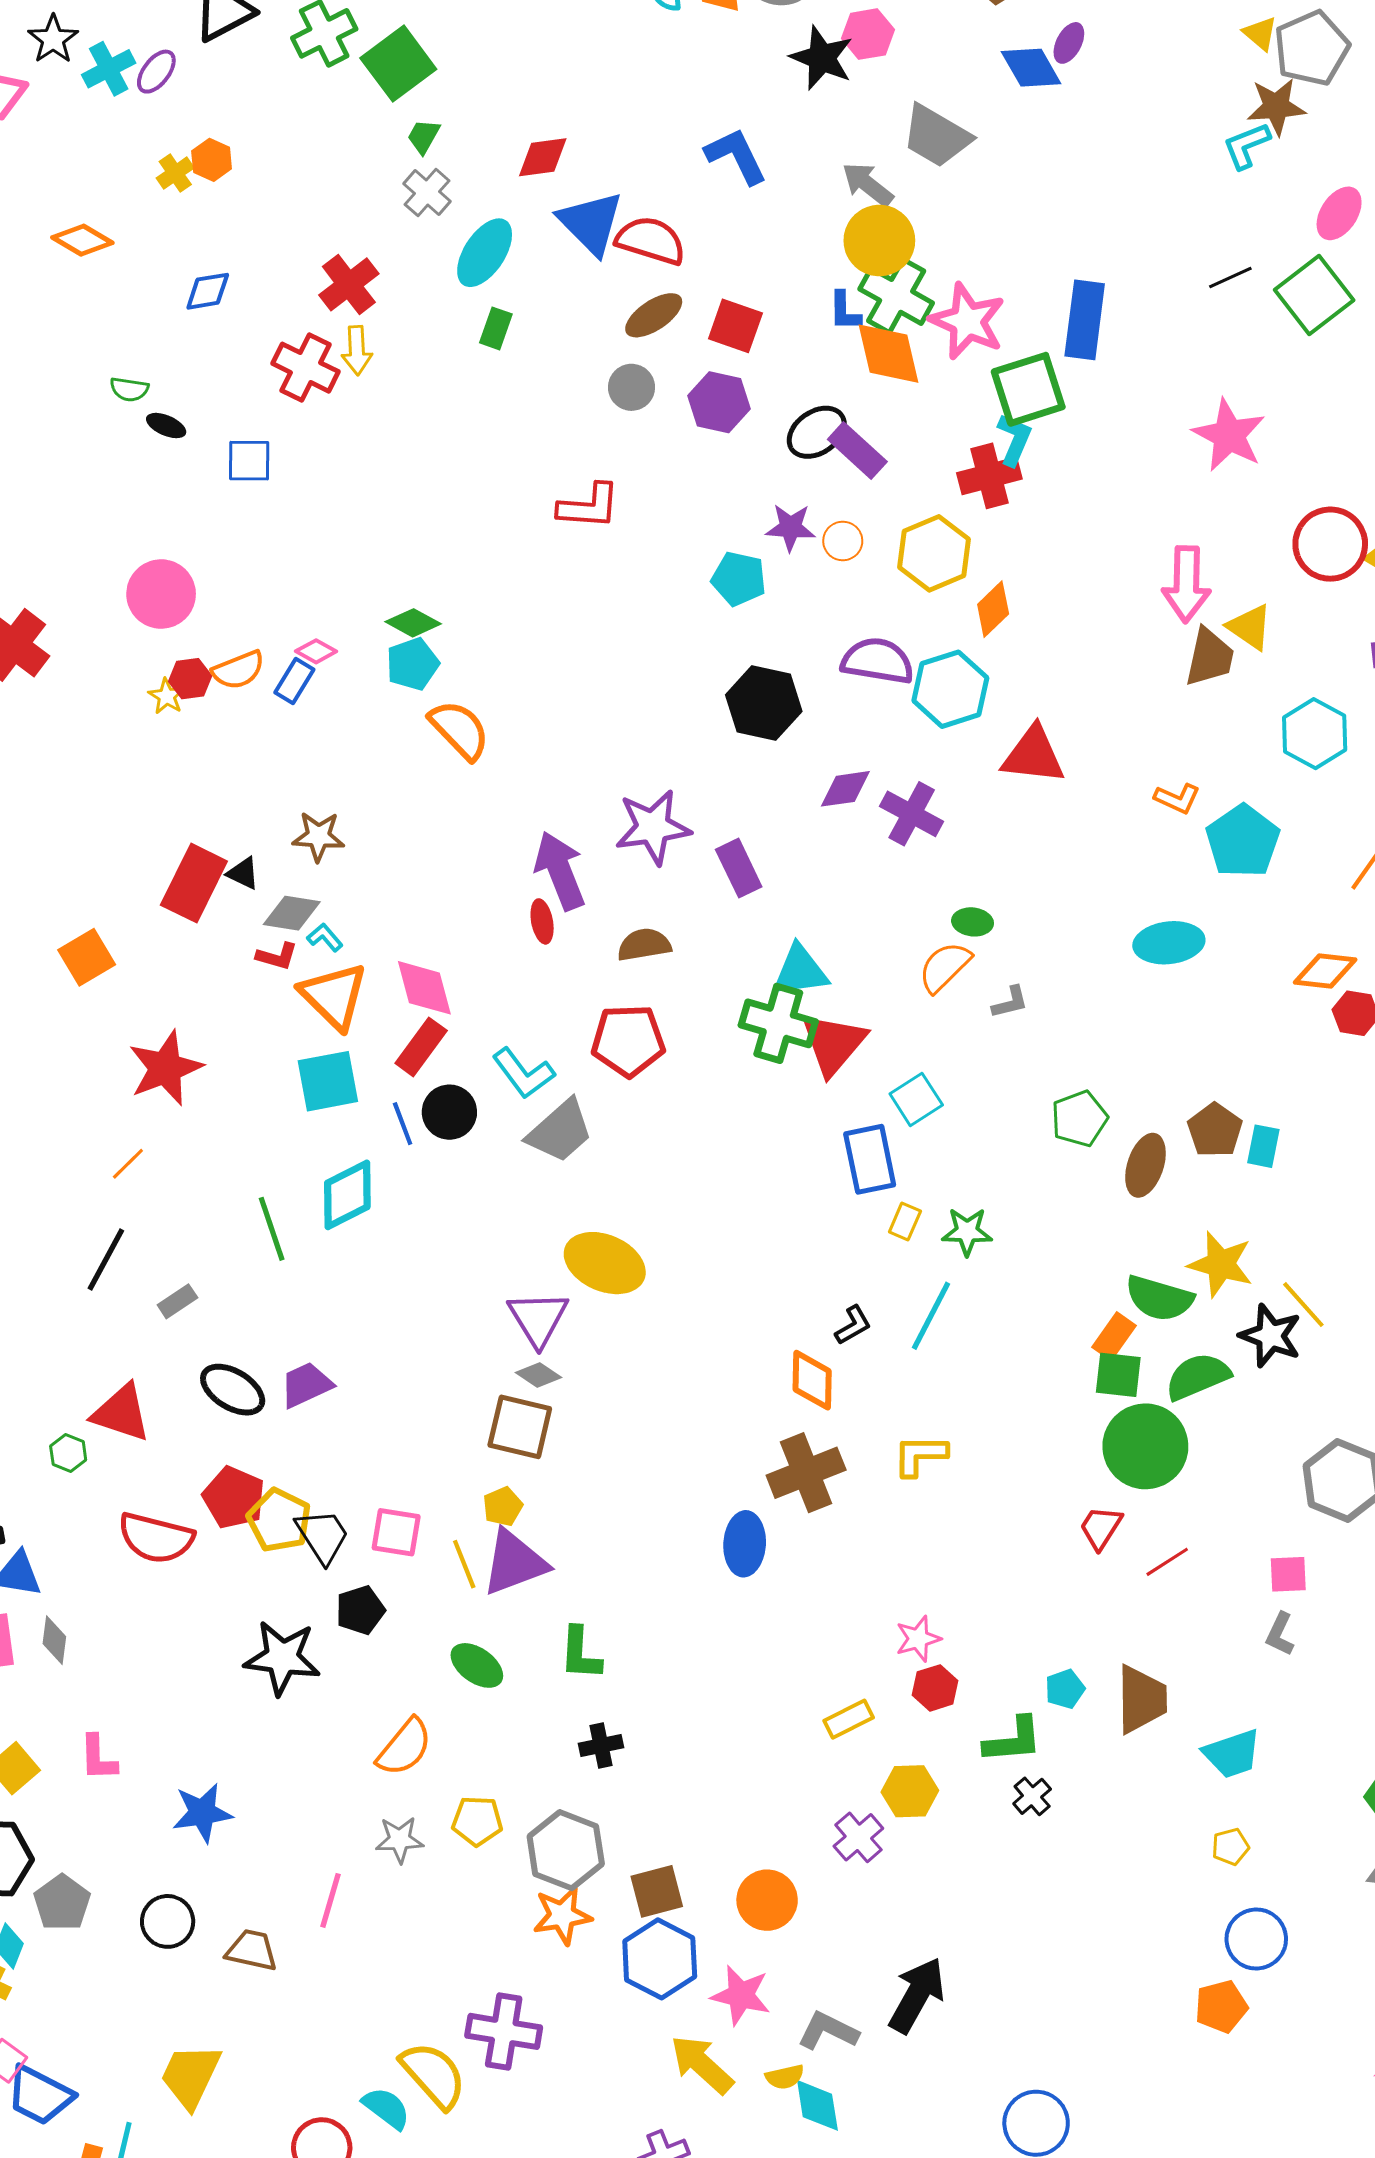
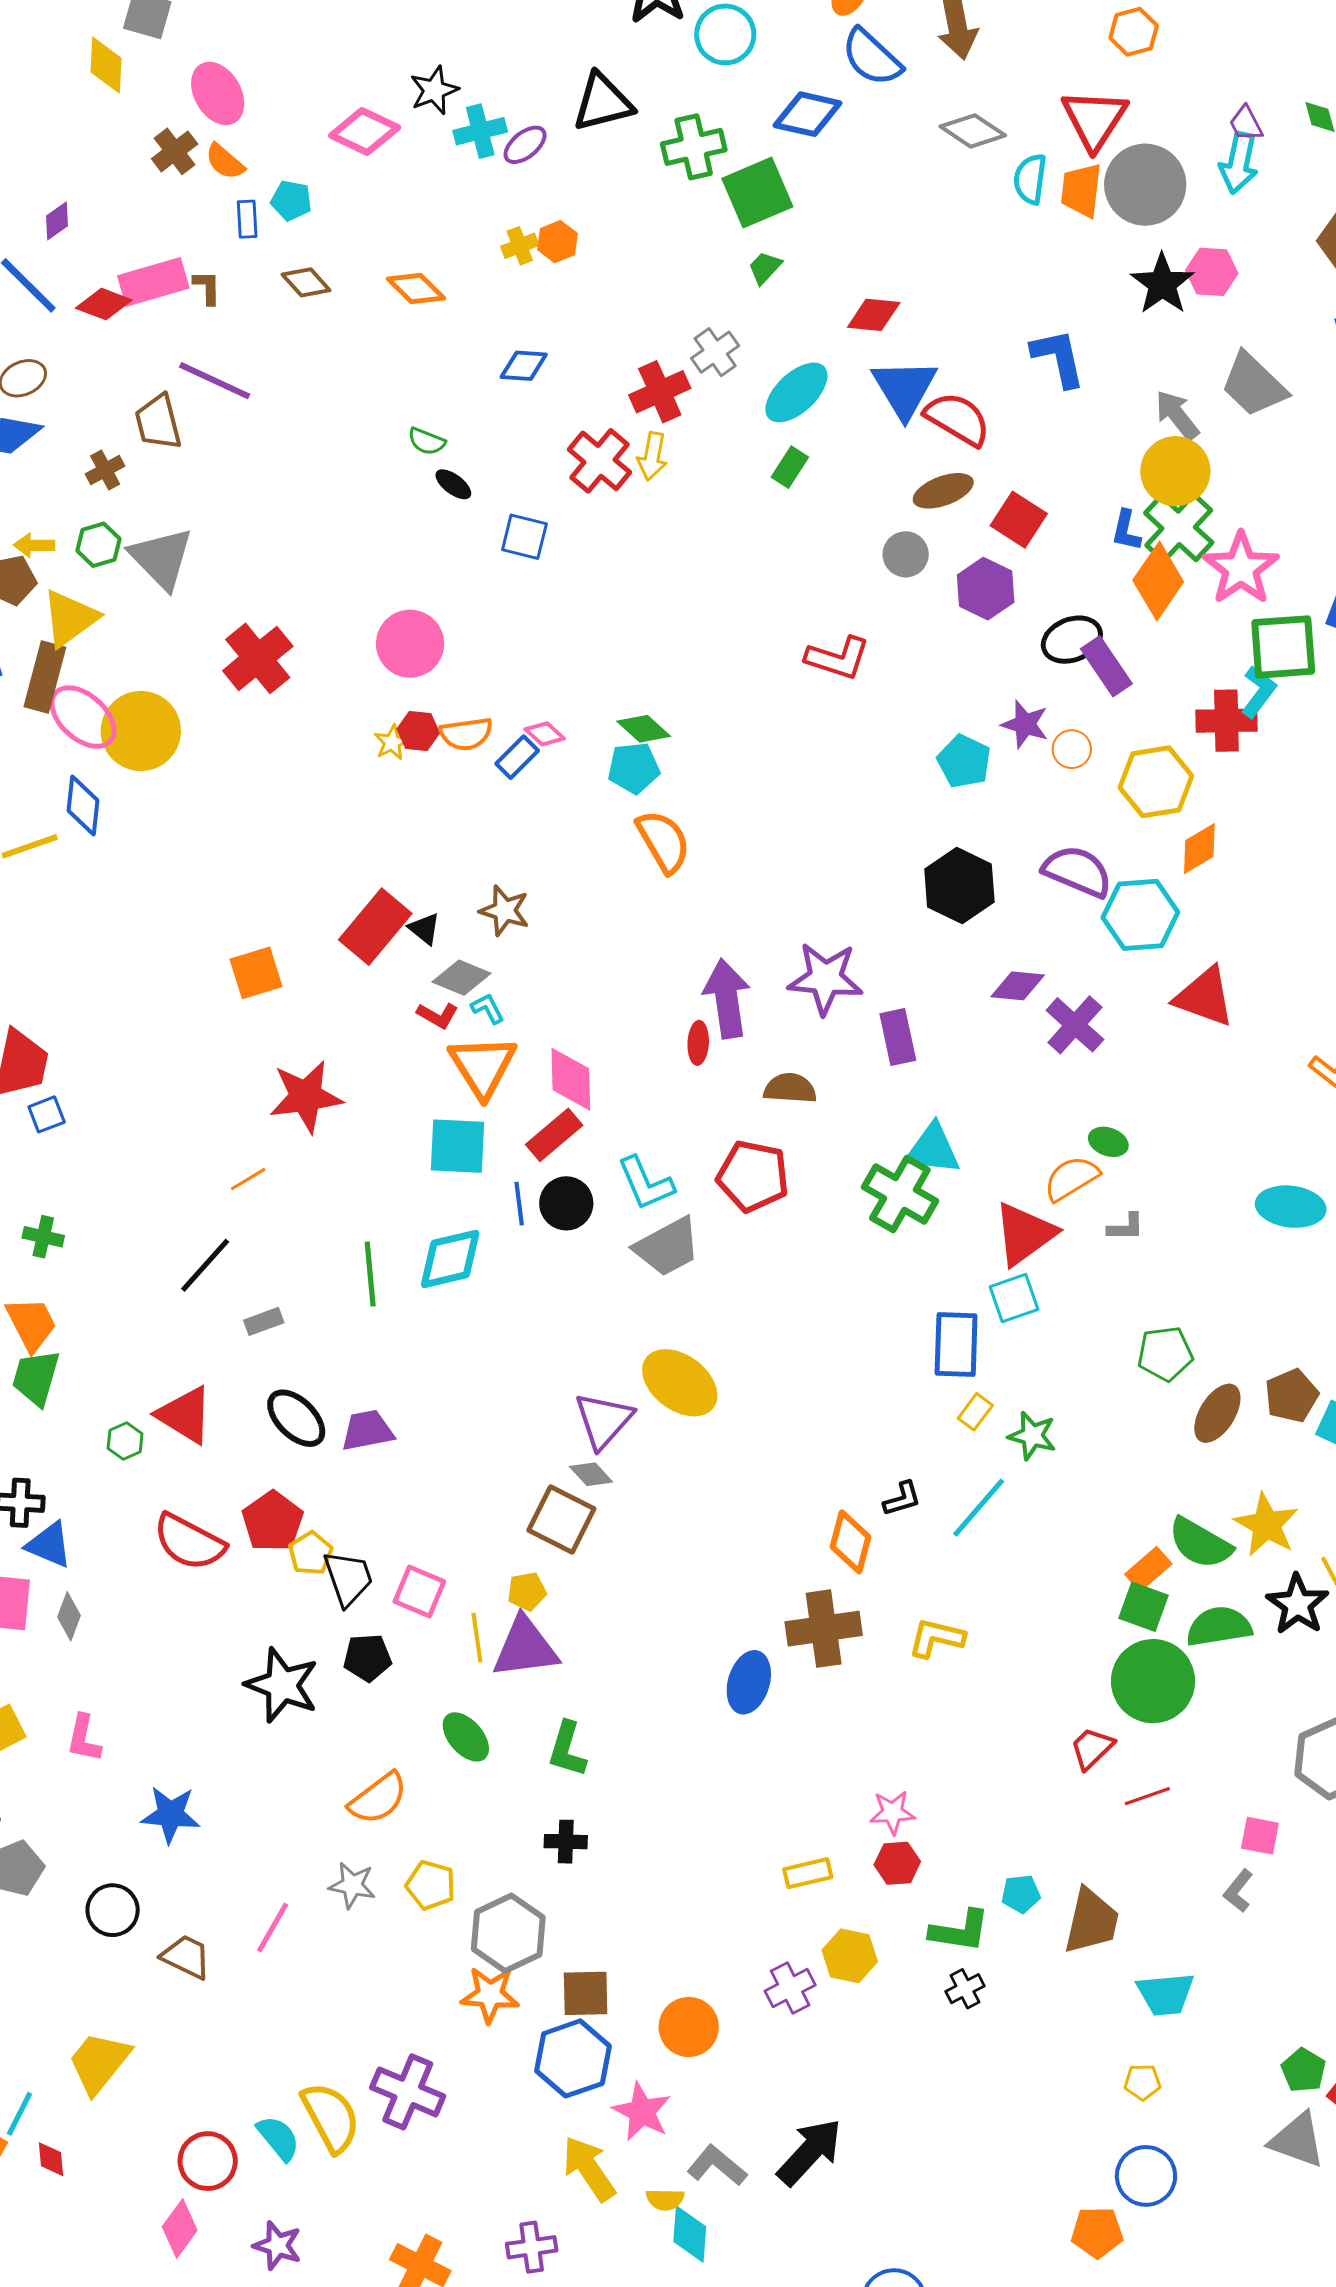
gray cross: (427, 193) -> (715, 352), moved
orange diamond: (888, 354) -> (1158, 581), turned 34
red triangle: (834, 1044) -> (1025, 1234), moved
yellow pentagon: (279, 1520) -> (311, 1553), size x0.7

